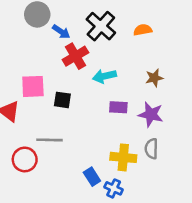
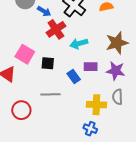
brown star: (154, 78) -> (117, 43), size x1.6
pink square: (33, 86) -> (25, 54), turned 36
gray line: (49, 140) -> (50, 94), moved
blue rectangle: (92, 177) -> (74, 76), moved

